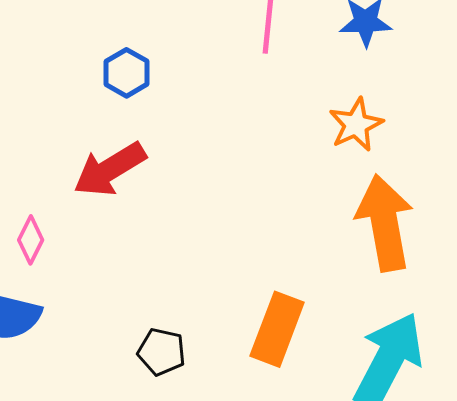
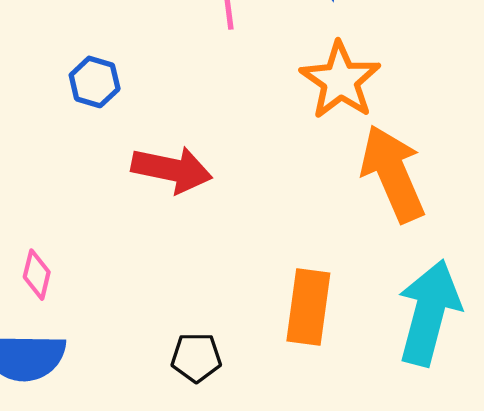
orange star: (356, 125) -> (340, 80), size x1.4
red arrow: (110, 169) -> (172, 170), moved, turned -124

